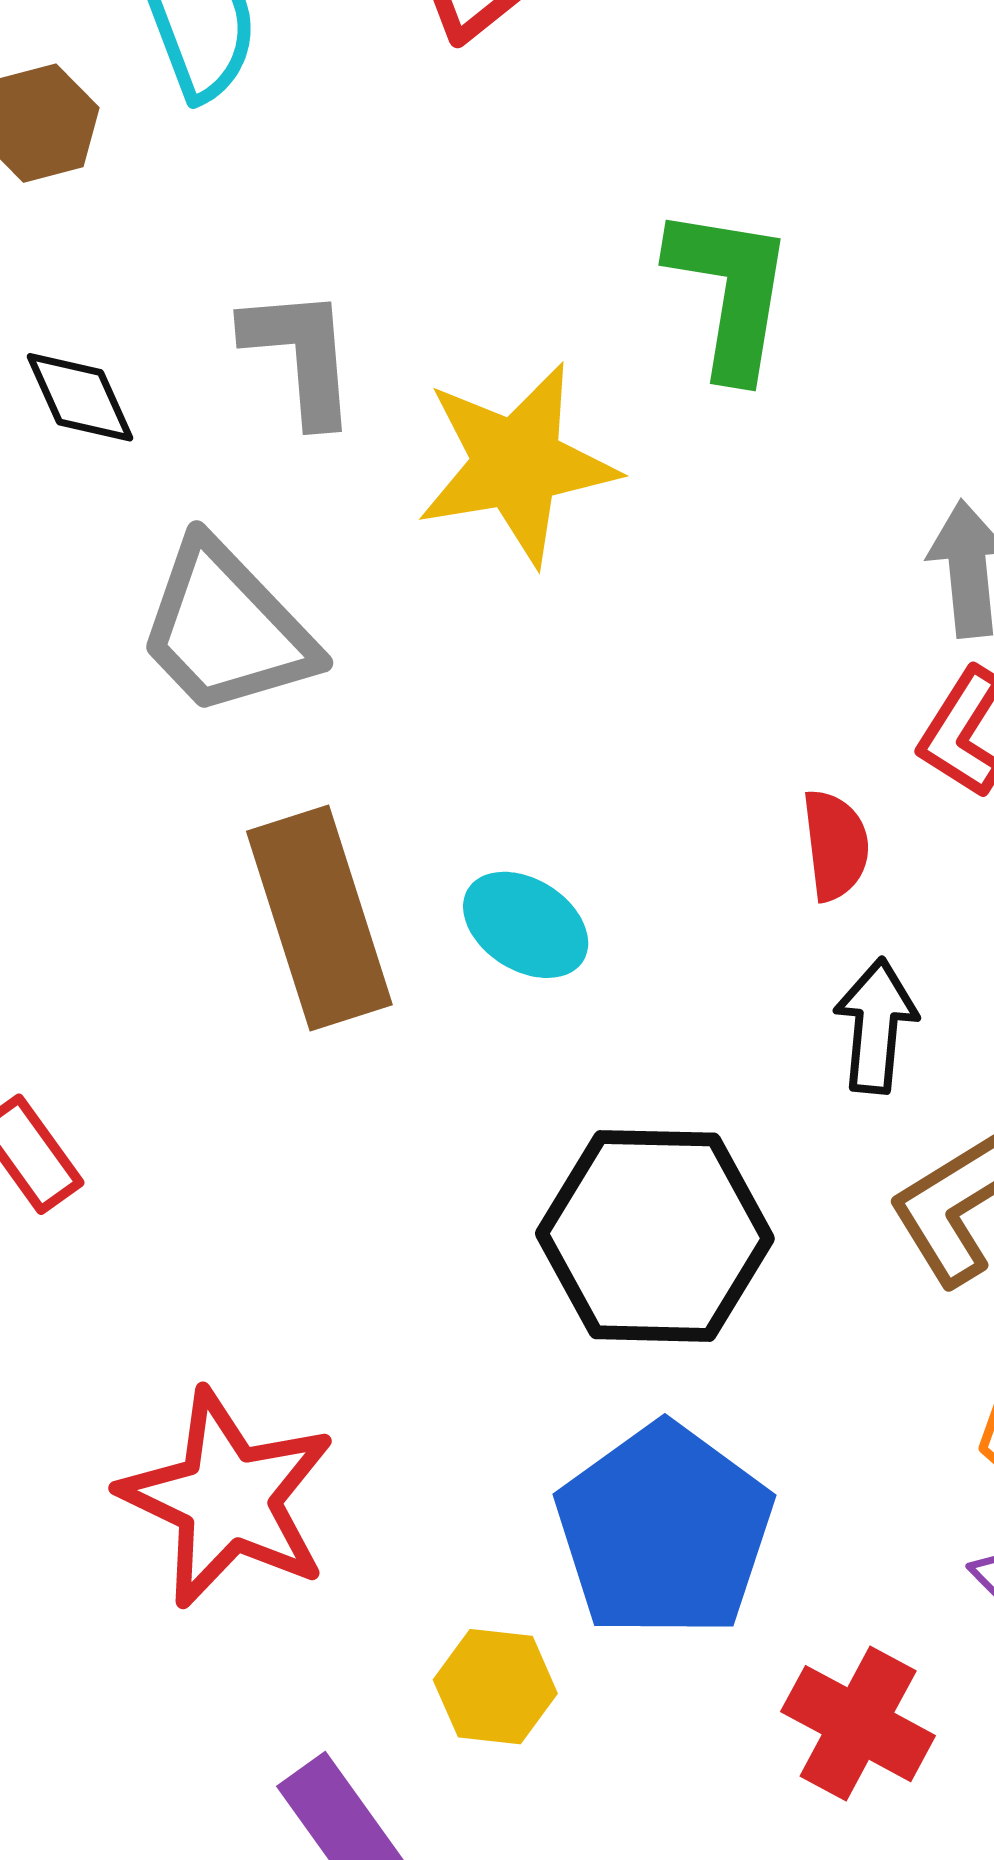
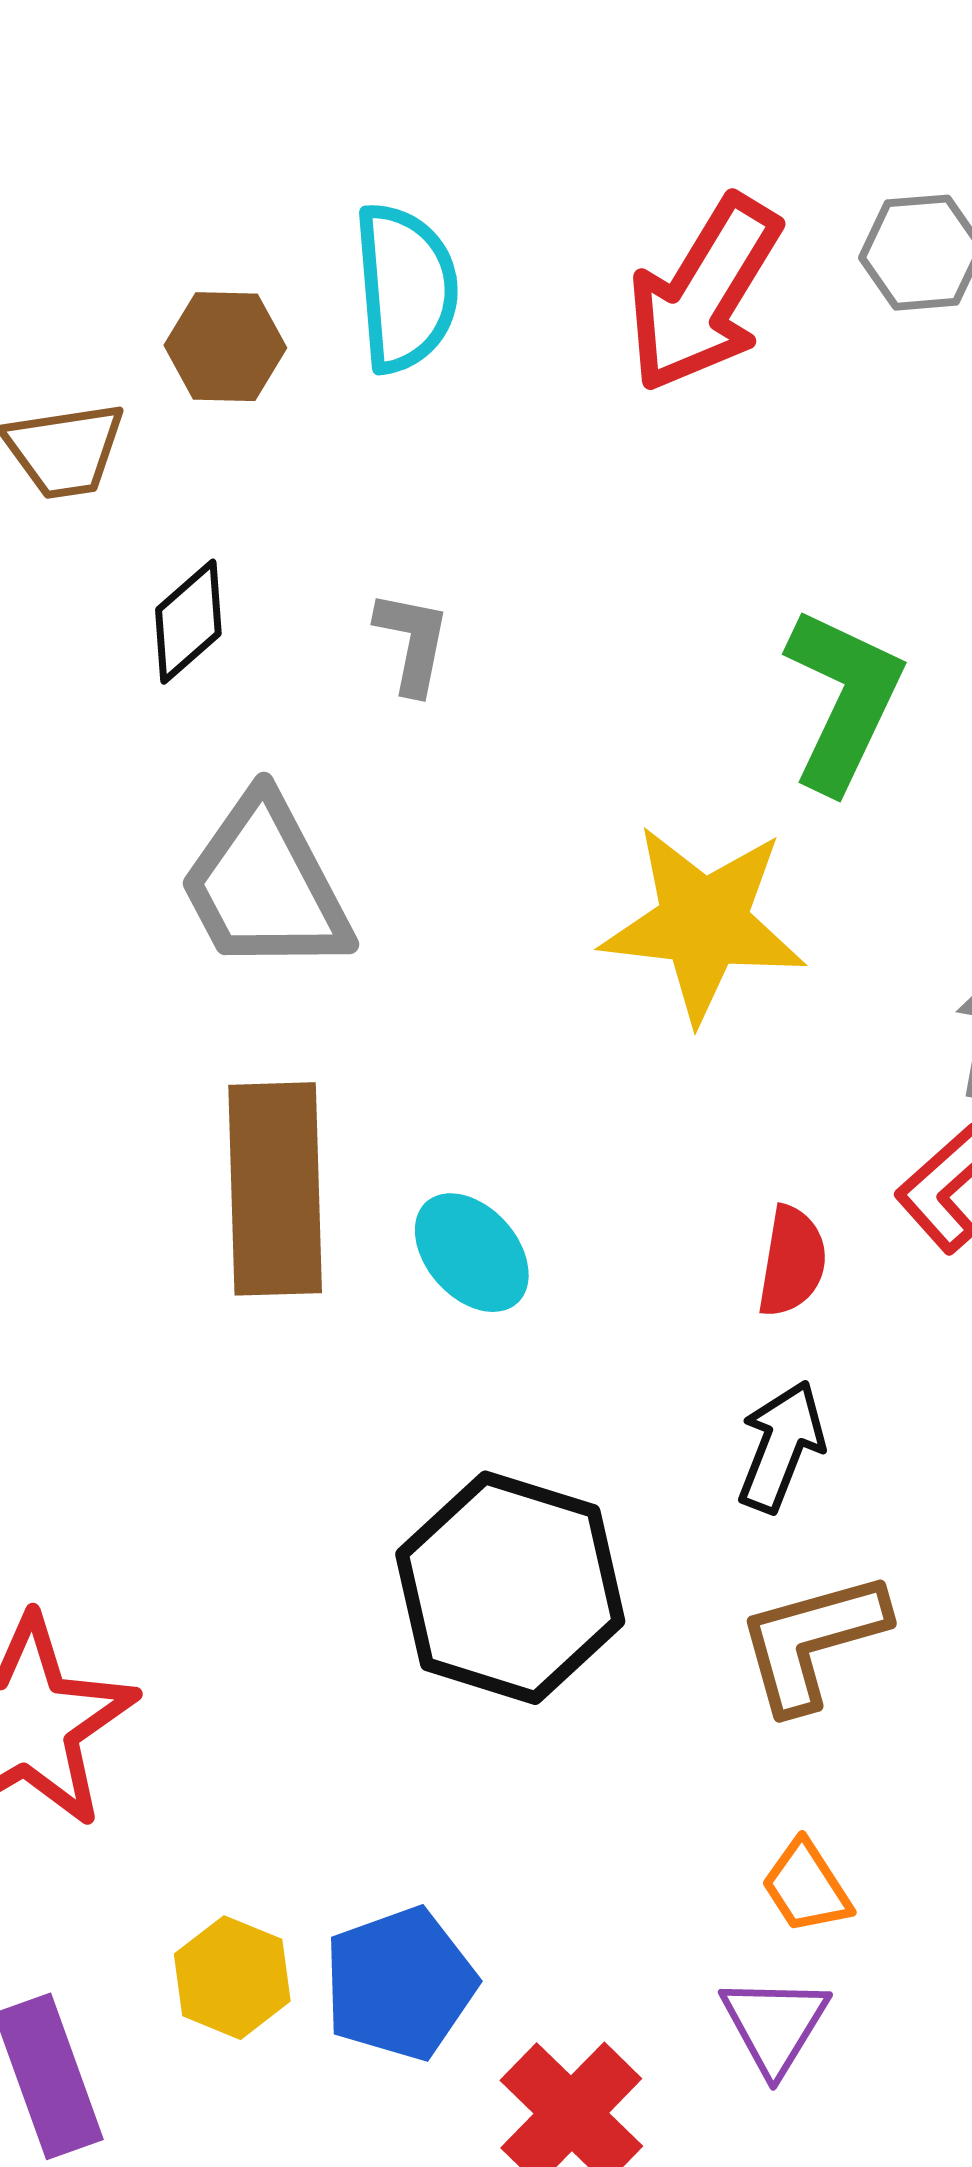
gray L-shape: (301, 355) -> (412, 642), size x0.7
black diamond: (80, 397) -> (188, 622), turned 57
yellow star: (517, 464) -> (703, 923), moved
blue pentagon: (664, 1531) -> (400, 1984), moved, size x0.7

